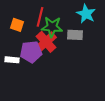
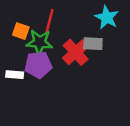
green star: (52, 27) -> (39, 42), moved
red cross: (46, 42) -> (76, 52), moved

